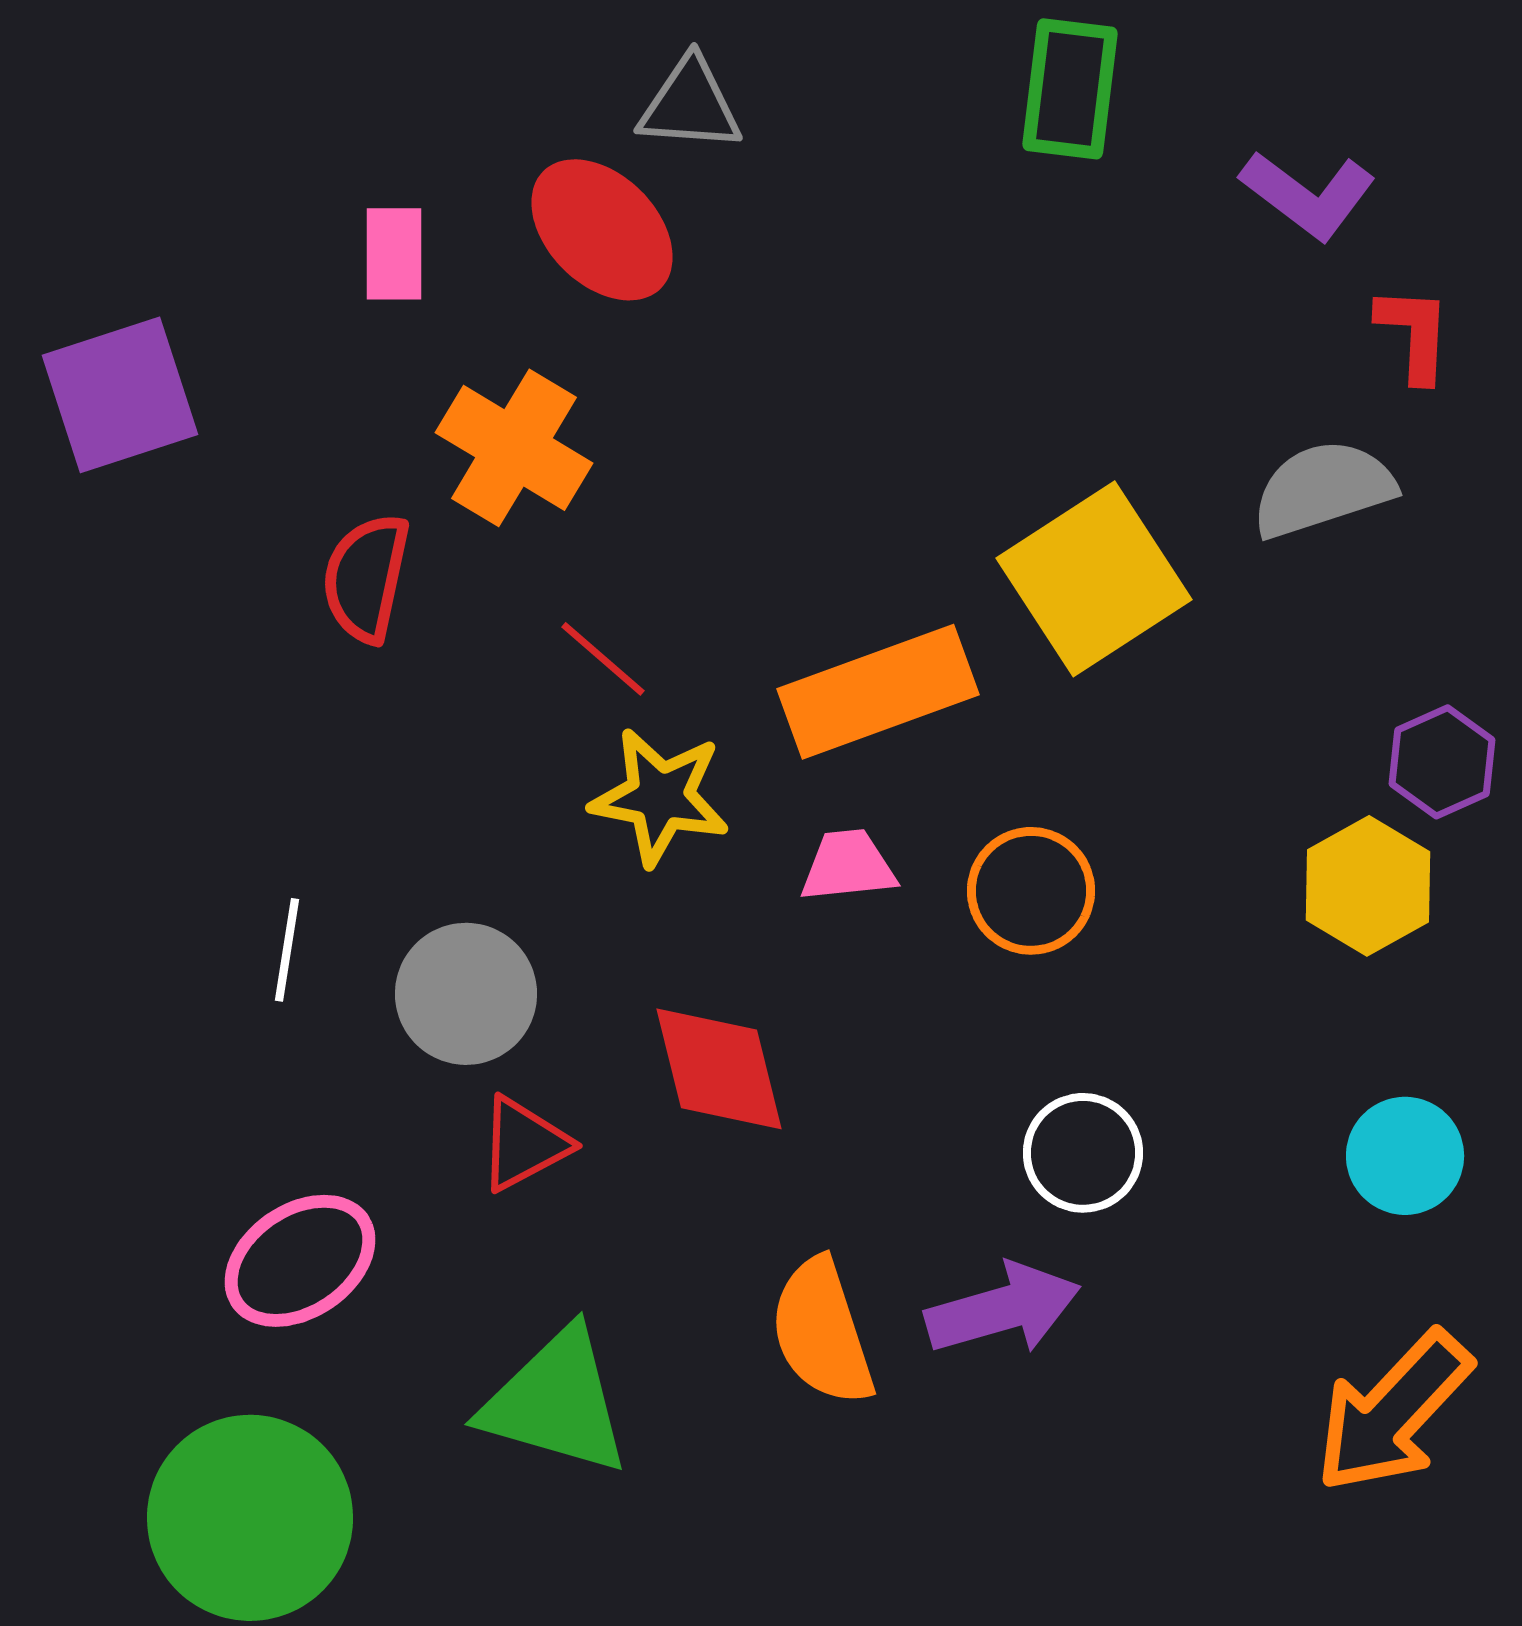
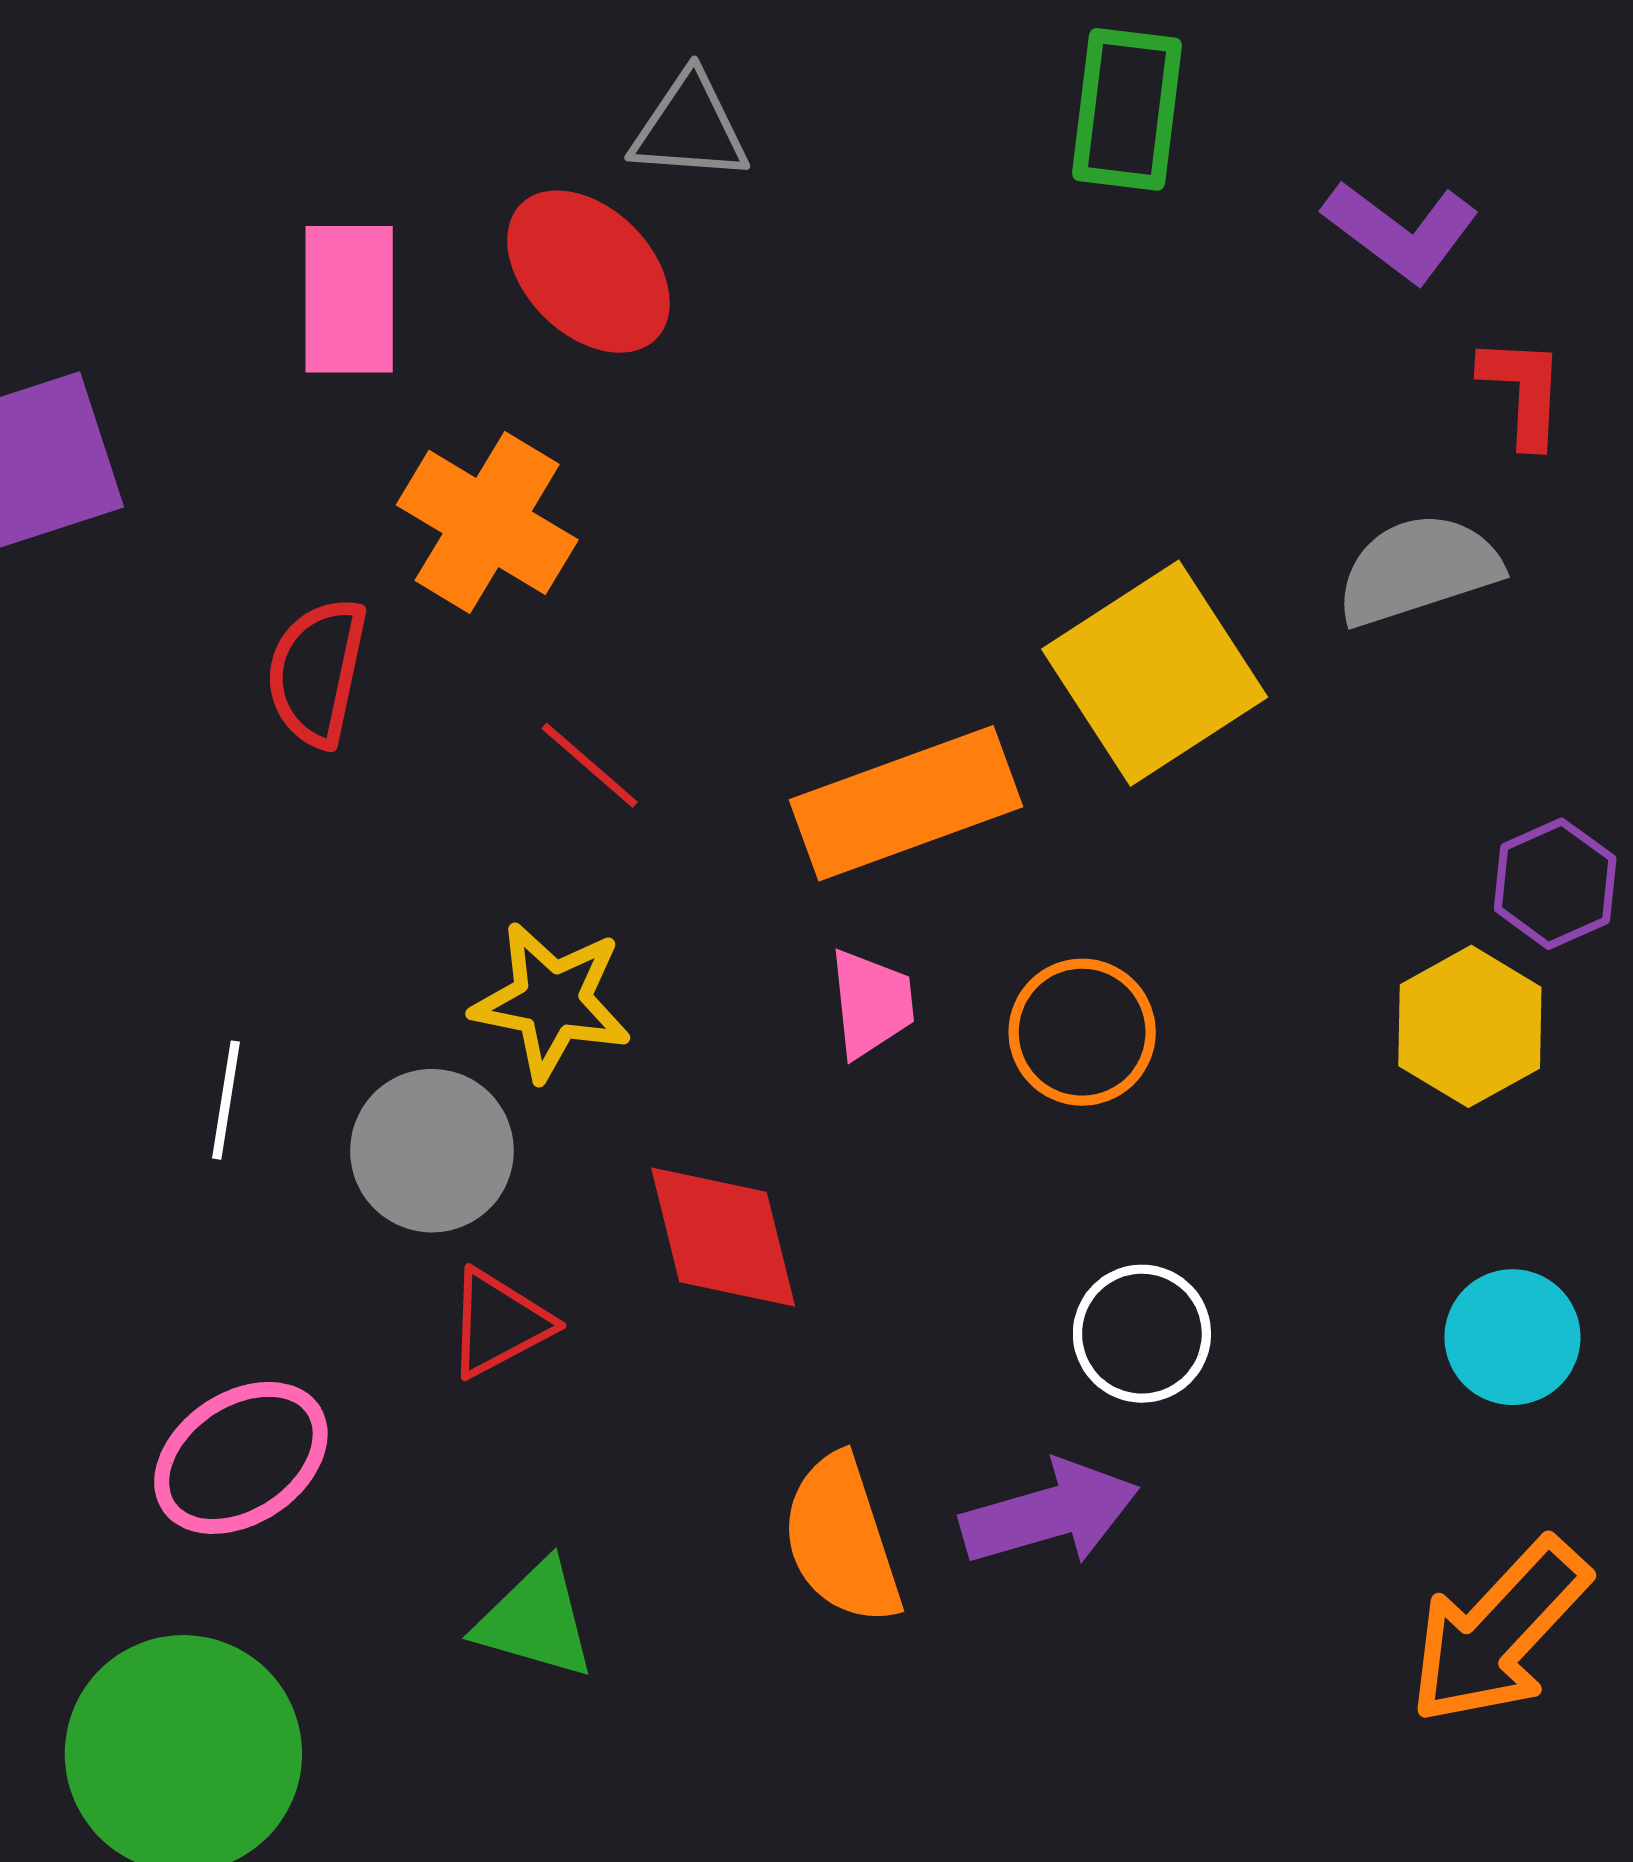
pink rectangle: (394, 254) -> (349, 299), size x1.4
yellow star: (660, 797) -> (552, 1001), moved
pink trapezoid: (848, 866) -> (872, 1003), turned 90
green triangle: (556, 1402) -> (536, 1620), size x0.7

